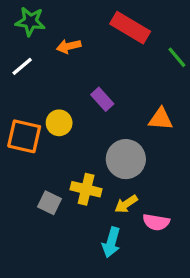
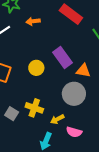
purple rectangle: (102, 99) -> (63, 57), moved, size x1.5
yellow circle: (59, 123) -> (36, 68), moved
gray circle: (126, 159) -> (74, 94), moved

